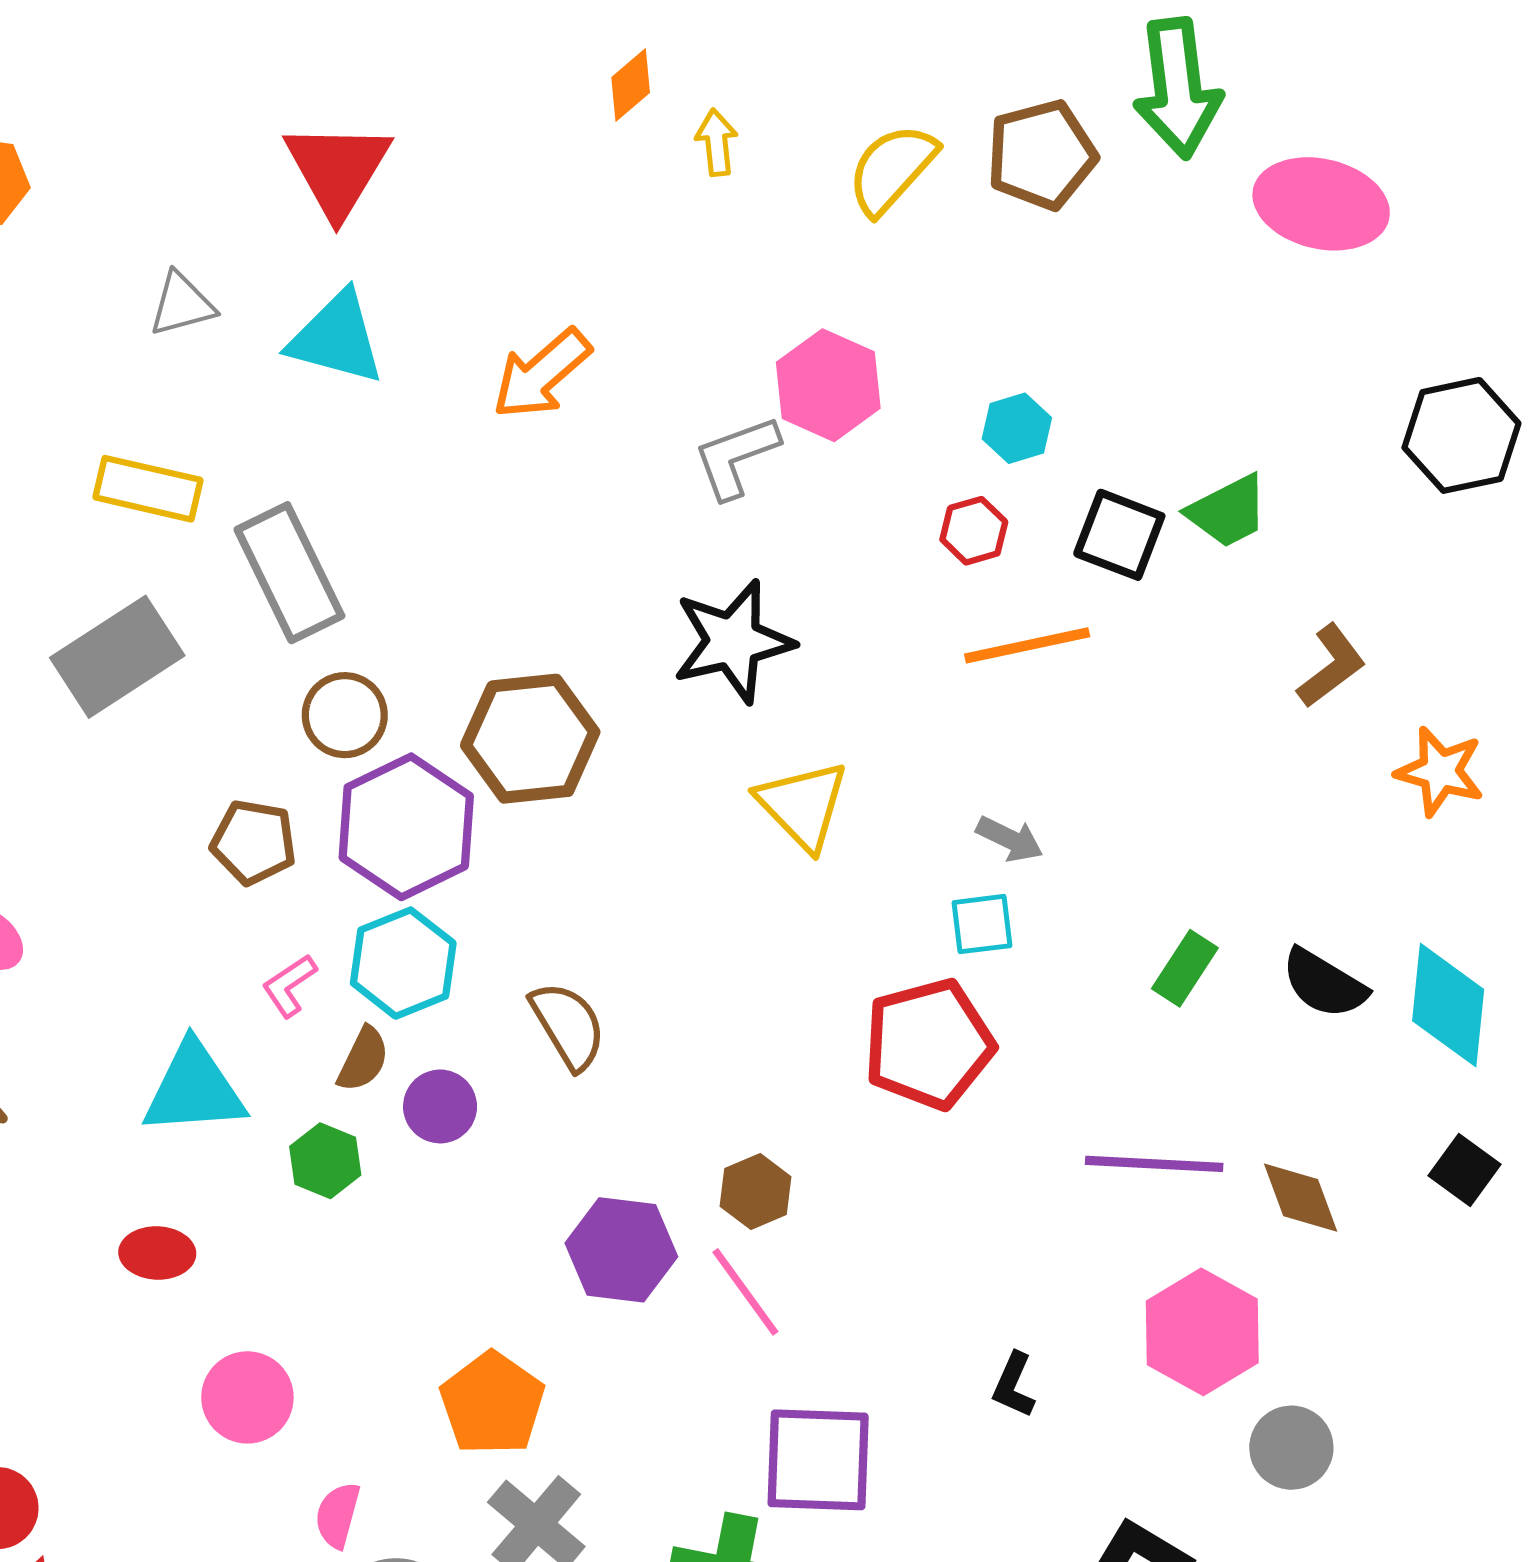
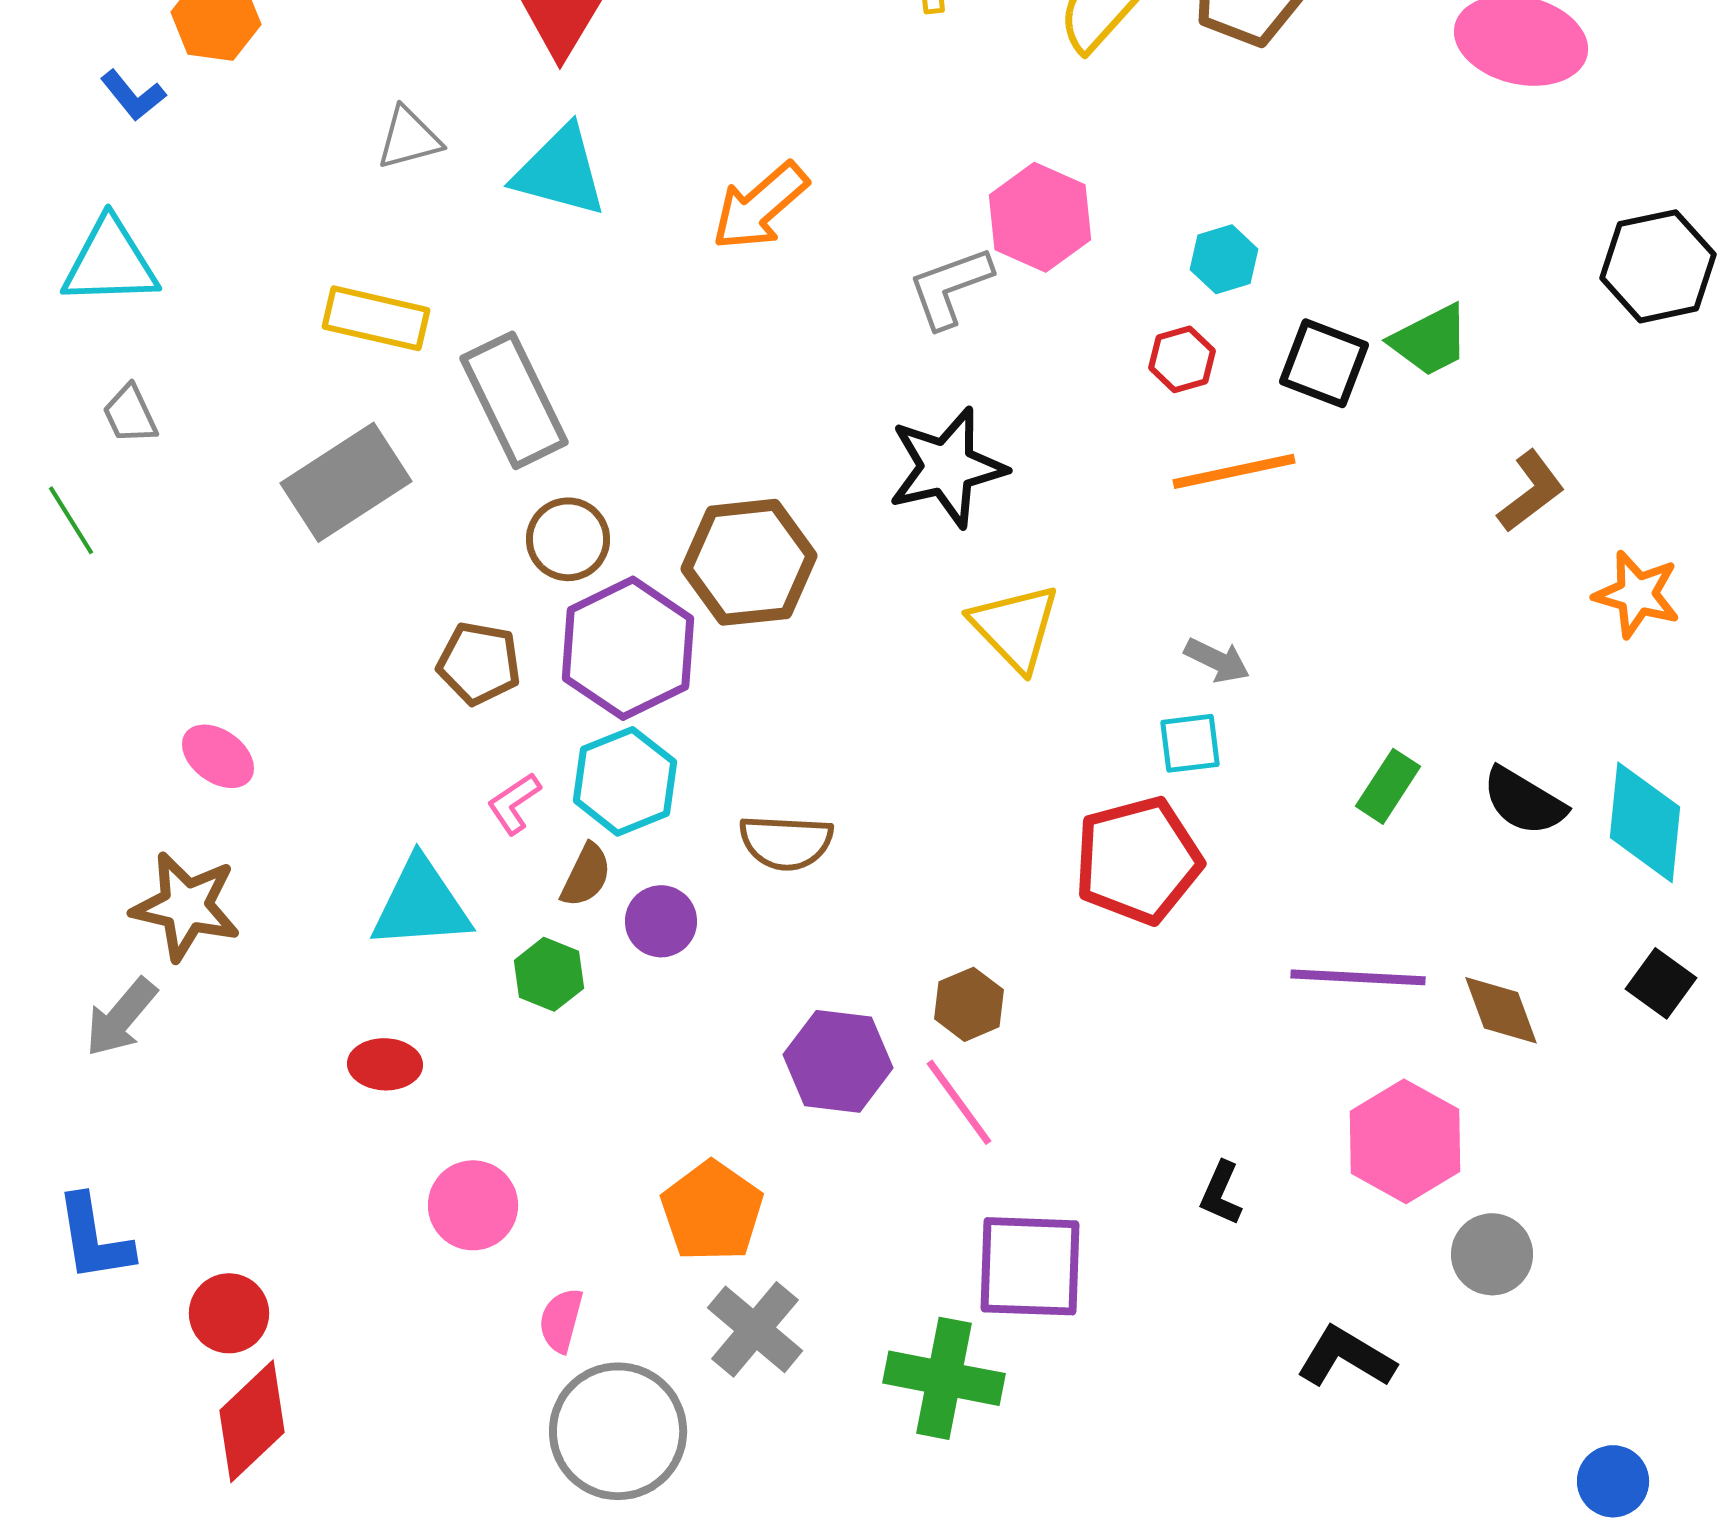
brown semicircle: (568, 1026) -> (786, 842), turned 124

